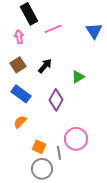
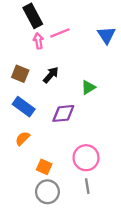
pink arrow: (19, 37) -> (38, 41), moved
brown square: (18, 65) -> (20, 74), turned -35
purple diamond: (56, 100) -> (63, 113), turned 55
gray line: (59, 153) -> (87, 186), moved

